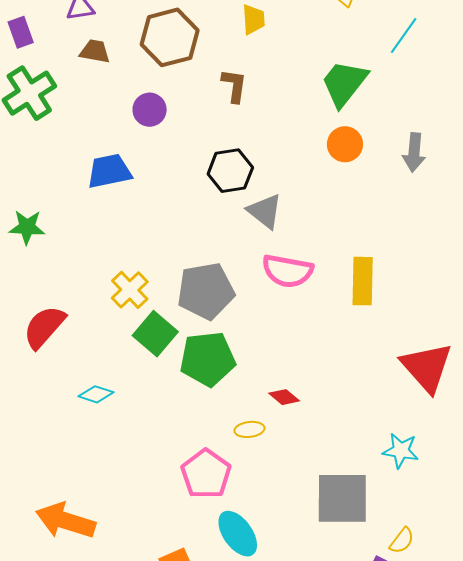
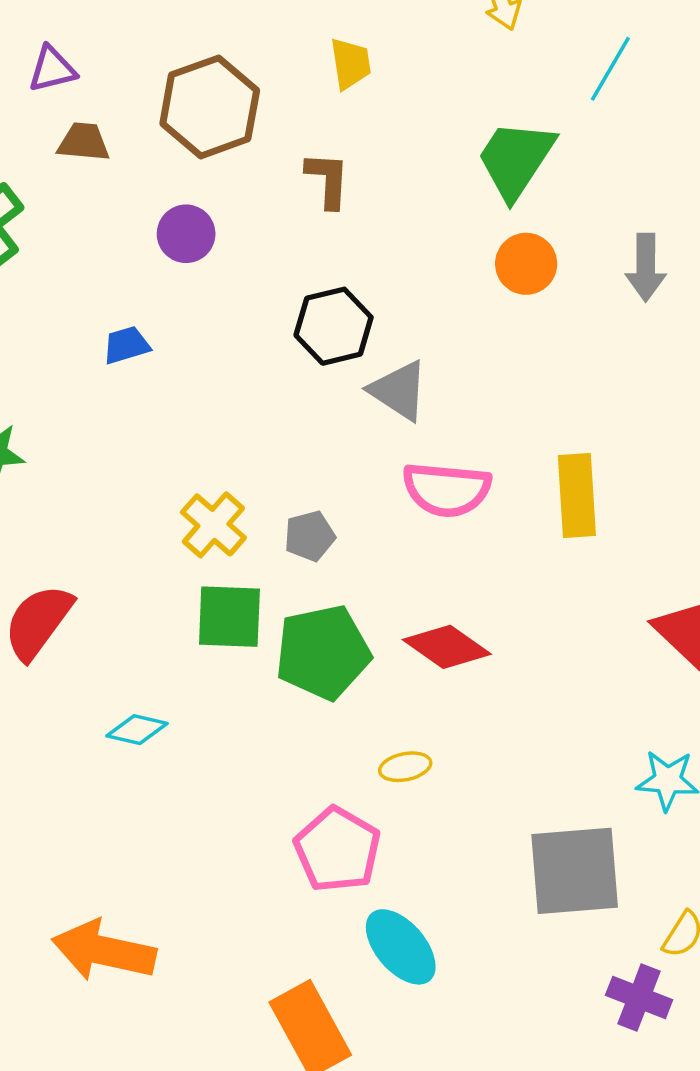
blue trapezoid: (109, 171) -> (126, 345), size x0.6
yellow cross: (130, 290) -> (213, 525), moved
gray pentagon: (206, 291) -> (310, 536), size x0.5
green square: (155, 334) -> (229, 617), turned -33
red diamond: (284, 397) -> (447, 647), moved, size x1.6

